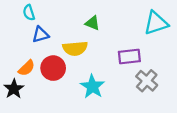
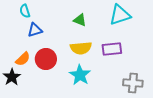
cyan triangle: (156, 23) -> (120, 15), moved
yellow semicircle: (75, 48) -> (81, 48), moved
gray cross: (147, 81) -> (133, 83), moved, turned -36

